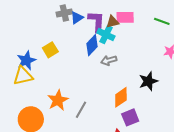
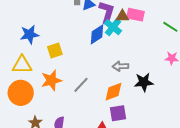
yellow square: (50, 50) -> (55, 51), moved
gray arrow: (109, 60) -> (120, 66), moved
yellow triangle: (23, 76) -> (22, 65), moved
gray line: (81, 110) -> (81, 85), moved

